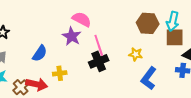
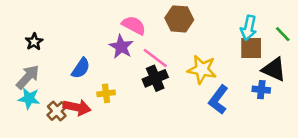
brown hexagon: (148, 23) -> (179, 19), moved
pink line: (99, 45) -> (155, 58), turned -35
yellow star: (136, 54) -> (202, 69), size x1.6

